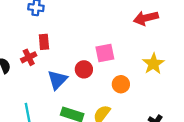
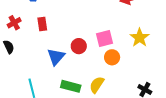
pink square: (105, 53) -> (105, 38), moved
red cross: (29, 57) -> (14, 23), moved

